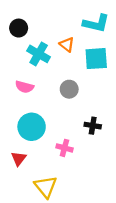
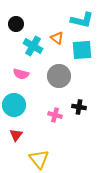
gray circle: (69, 89) -> (59, 76), size x1.5
cyan circle: (32, 127) -> (14, 105), moved
pink cross: (64, 148) -> (55, 115), moved

